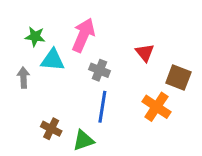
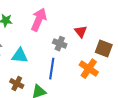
cyan triangle: (53, 60) -> (20, 56), moved
gray cross: (99, 70) -> (60, 44), moved

